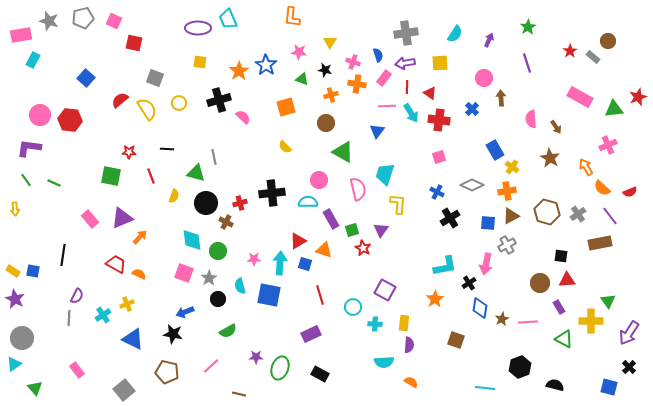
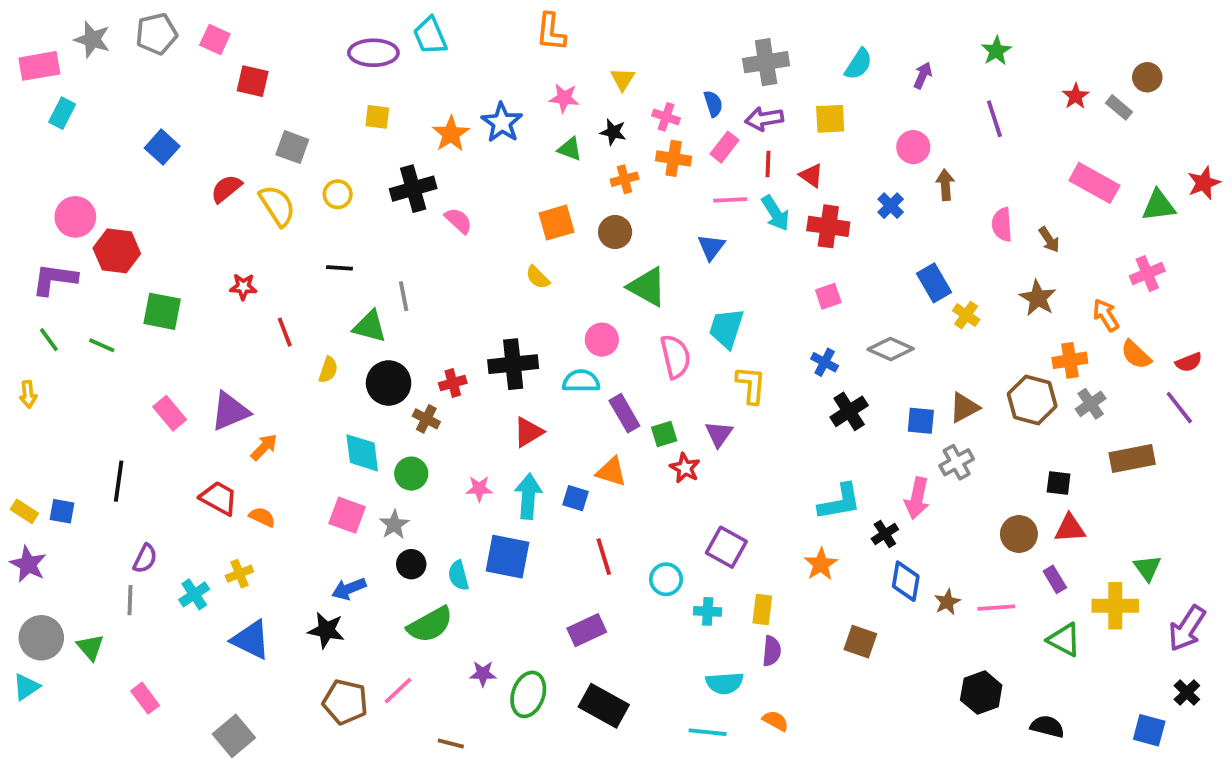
orange square: (286, 107) -> (557, 223), moved
red hexagon: (70, 120) -> (117, 251), moved
black line: (167, 149) -> (340, 268), moved
green square: (111, 176) -> (162, 311), moved
orange cross: (507, 191) -> (1070, 360), moved
purple line: (610, 216) -> (1179, 408), moved
red triangle: (298, 241) -> (528, 432), moved
cyan semicircle: (240, 286) -> (458, 576), moved
green semicircle: (228, 331) -> (430, 625), size x1.4
brown pentagon: (167, 372) -> (345, 702), moved
black rectangle: (320, 374) -> (604, 706), size x1.4
green triangle: (35, 388) -> (90, 647), moved
cyan line: (485, 388) -> (708, 732), moved

